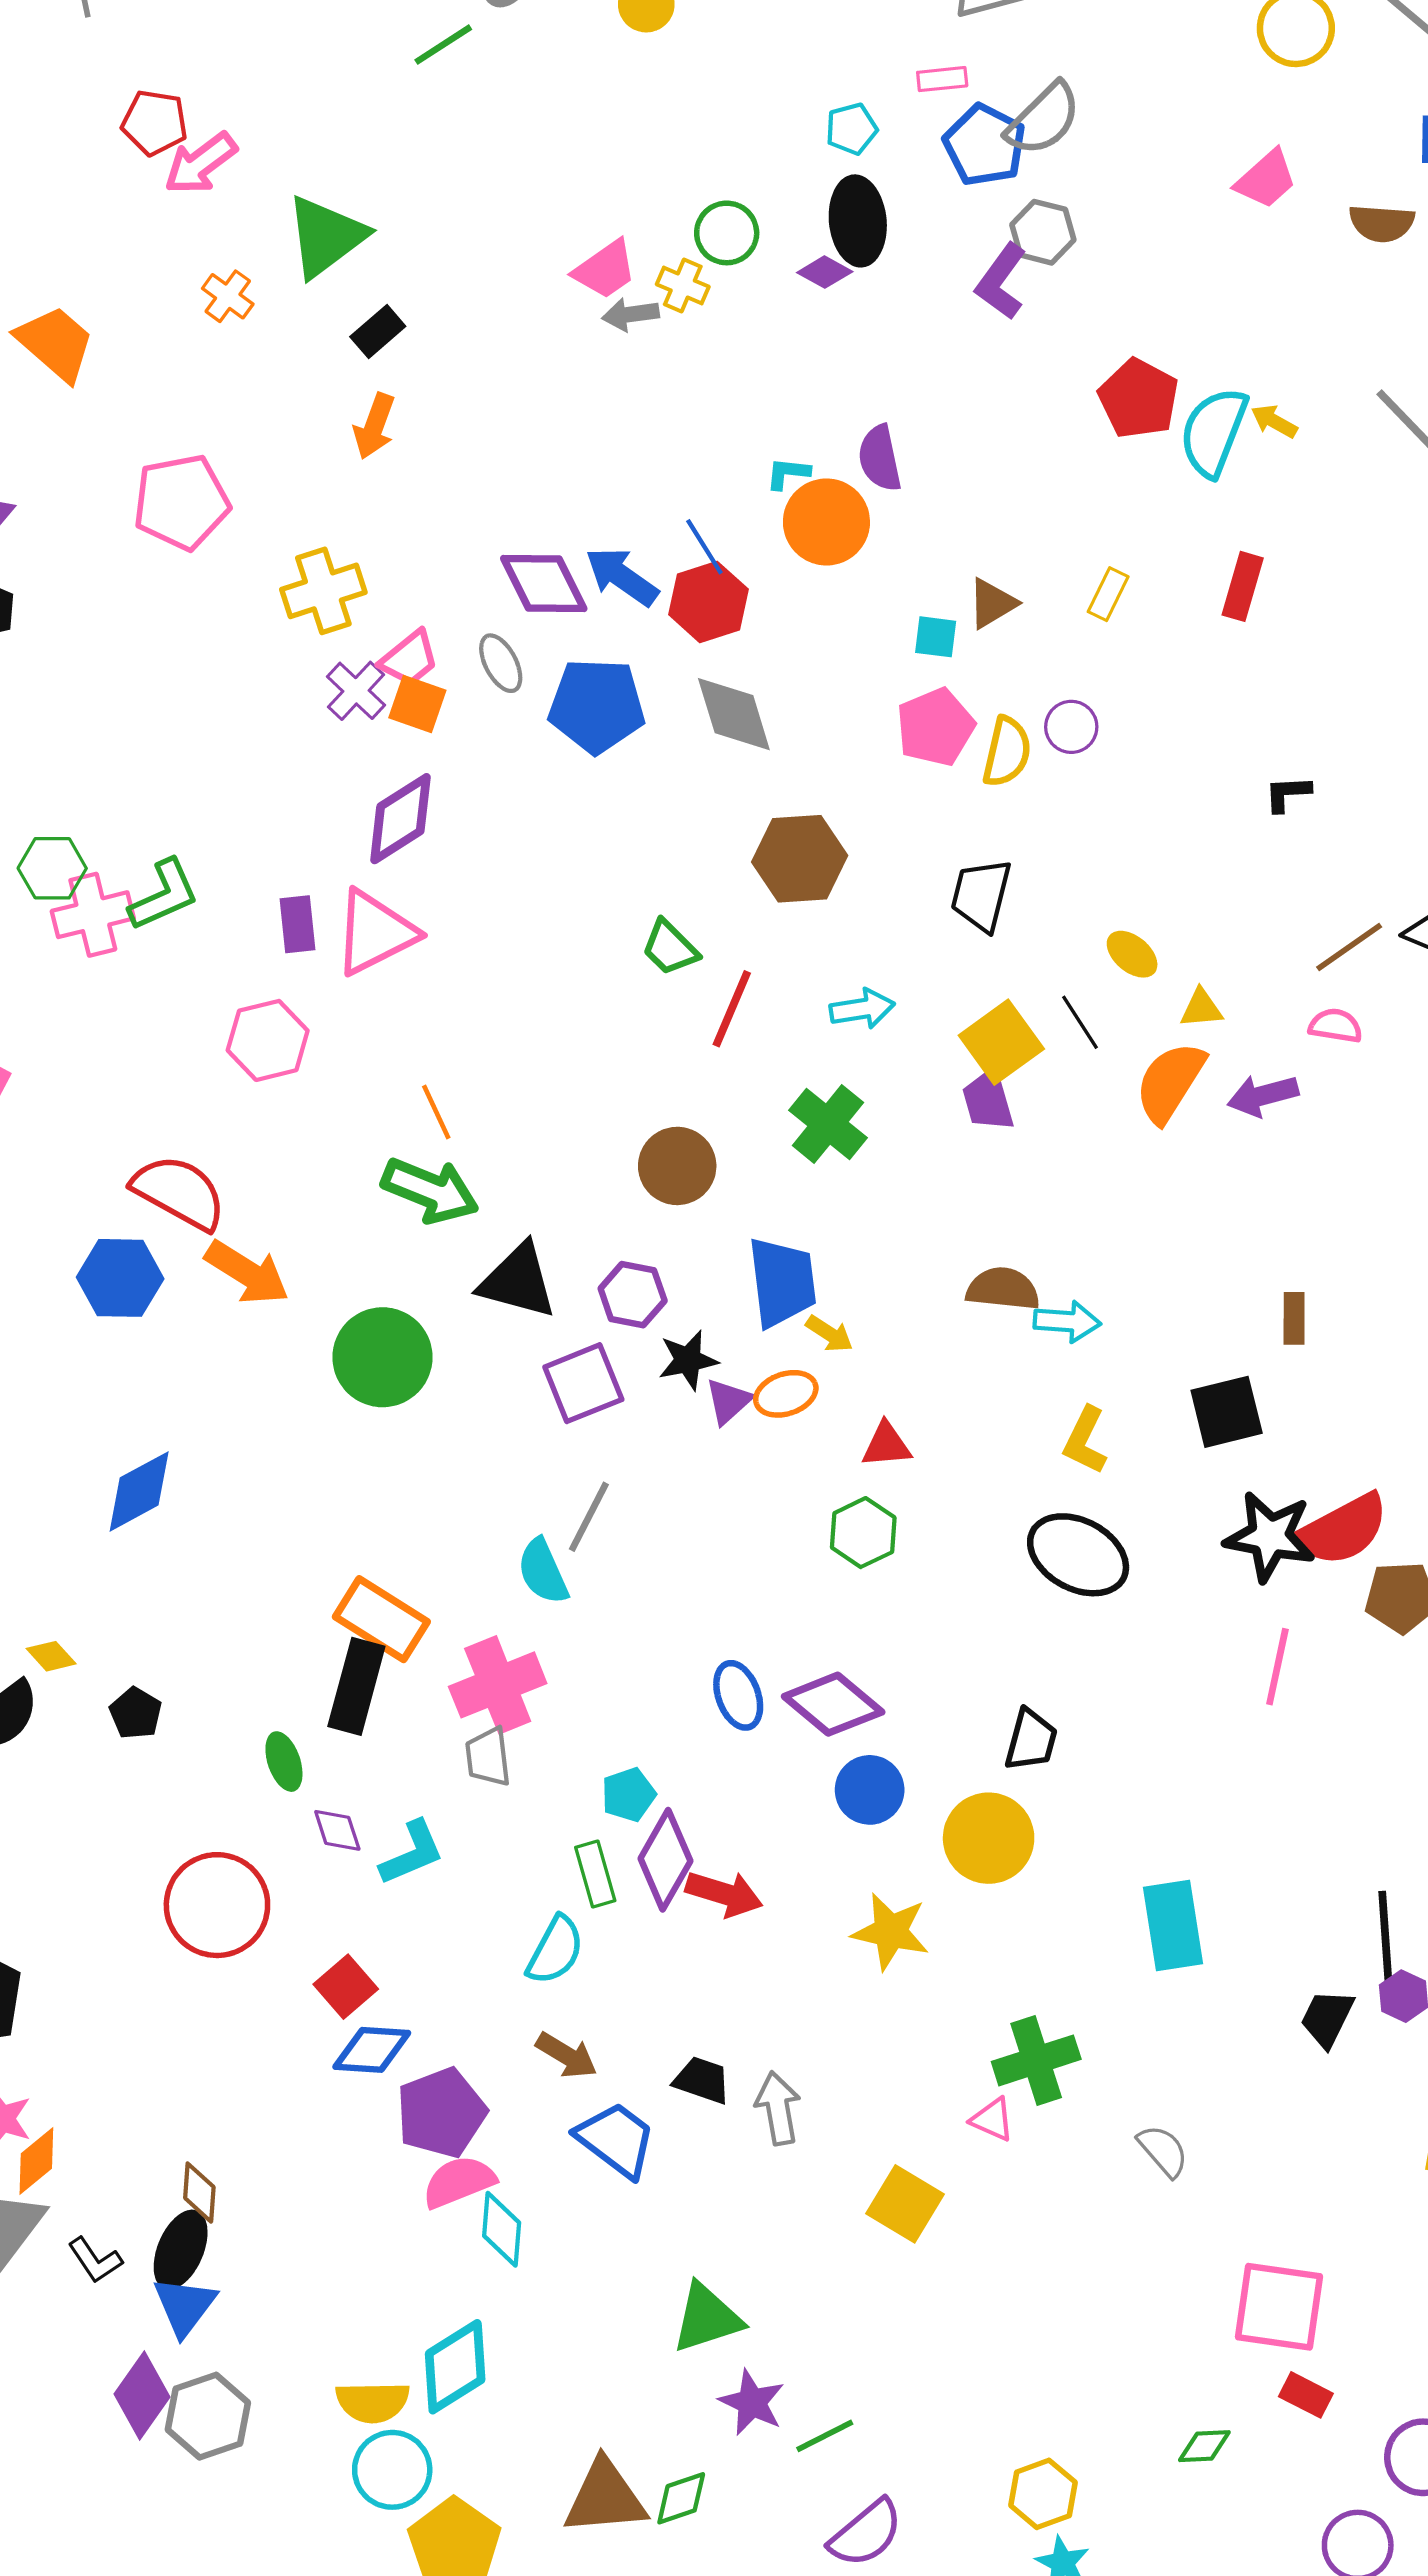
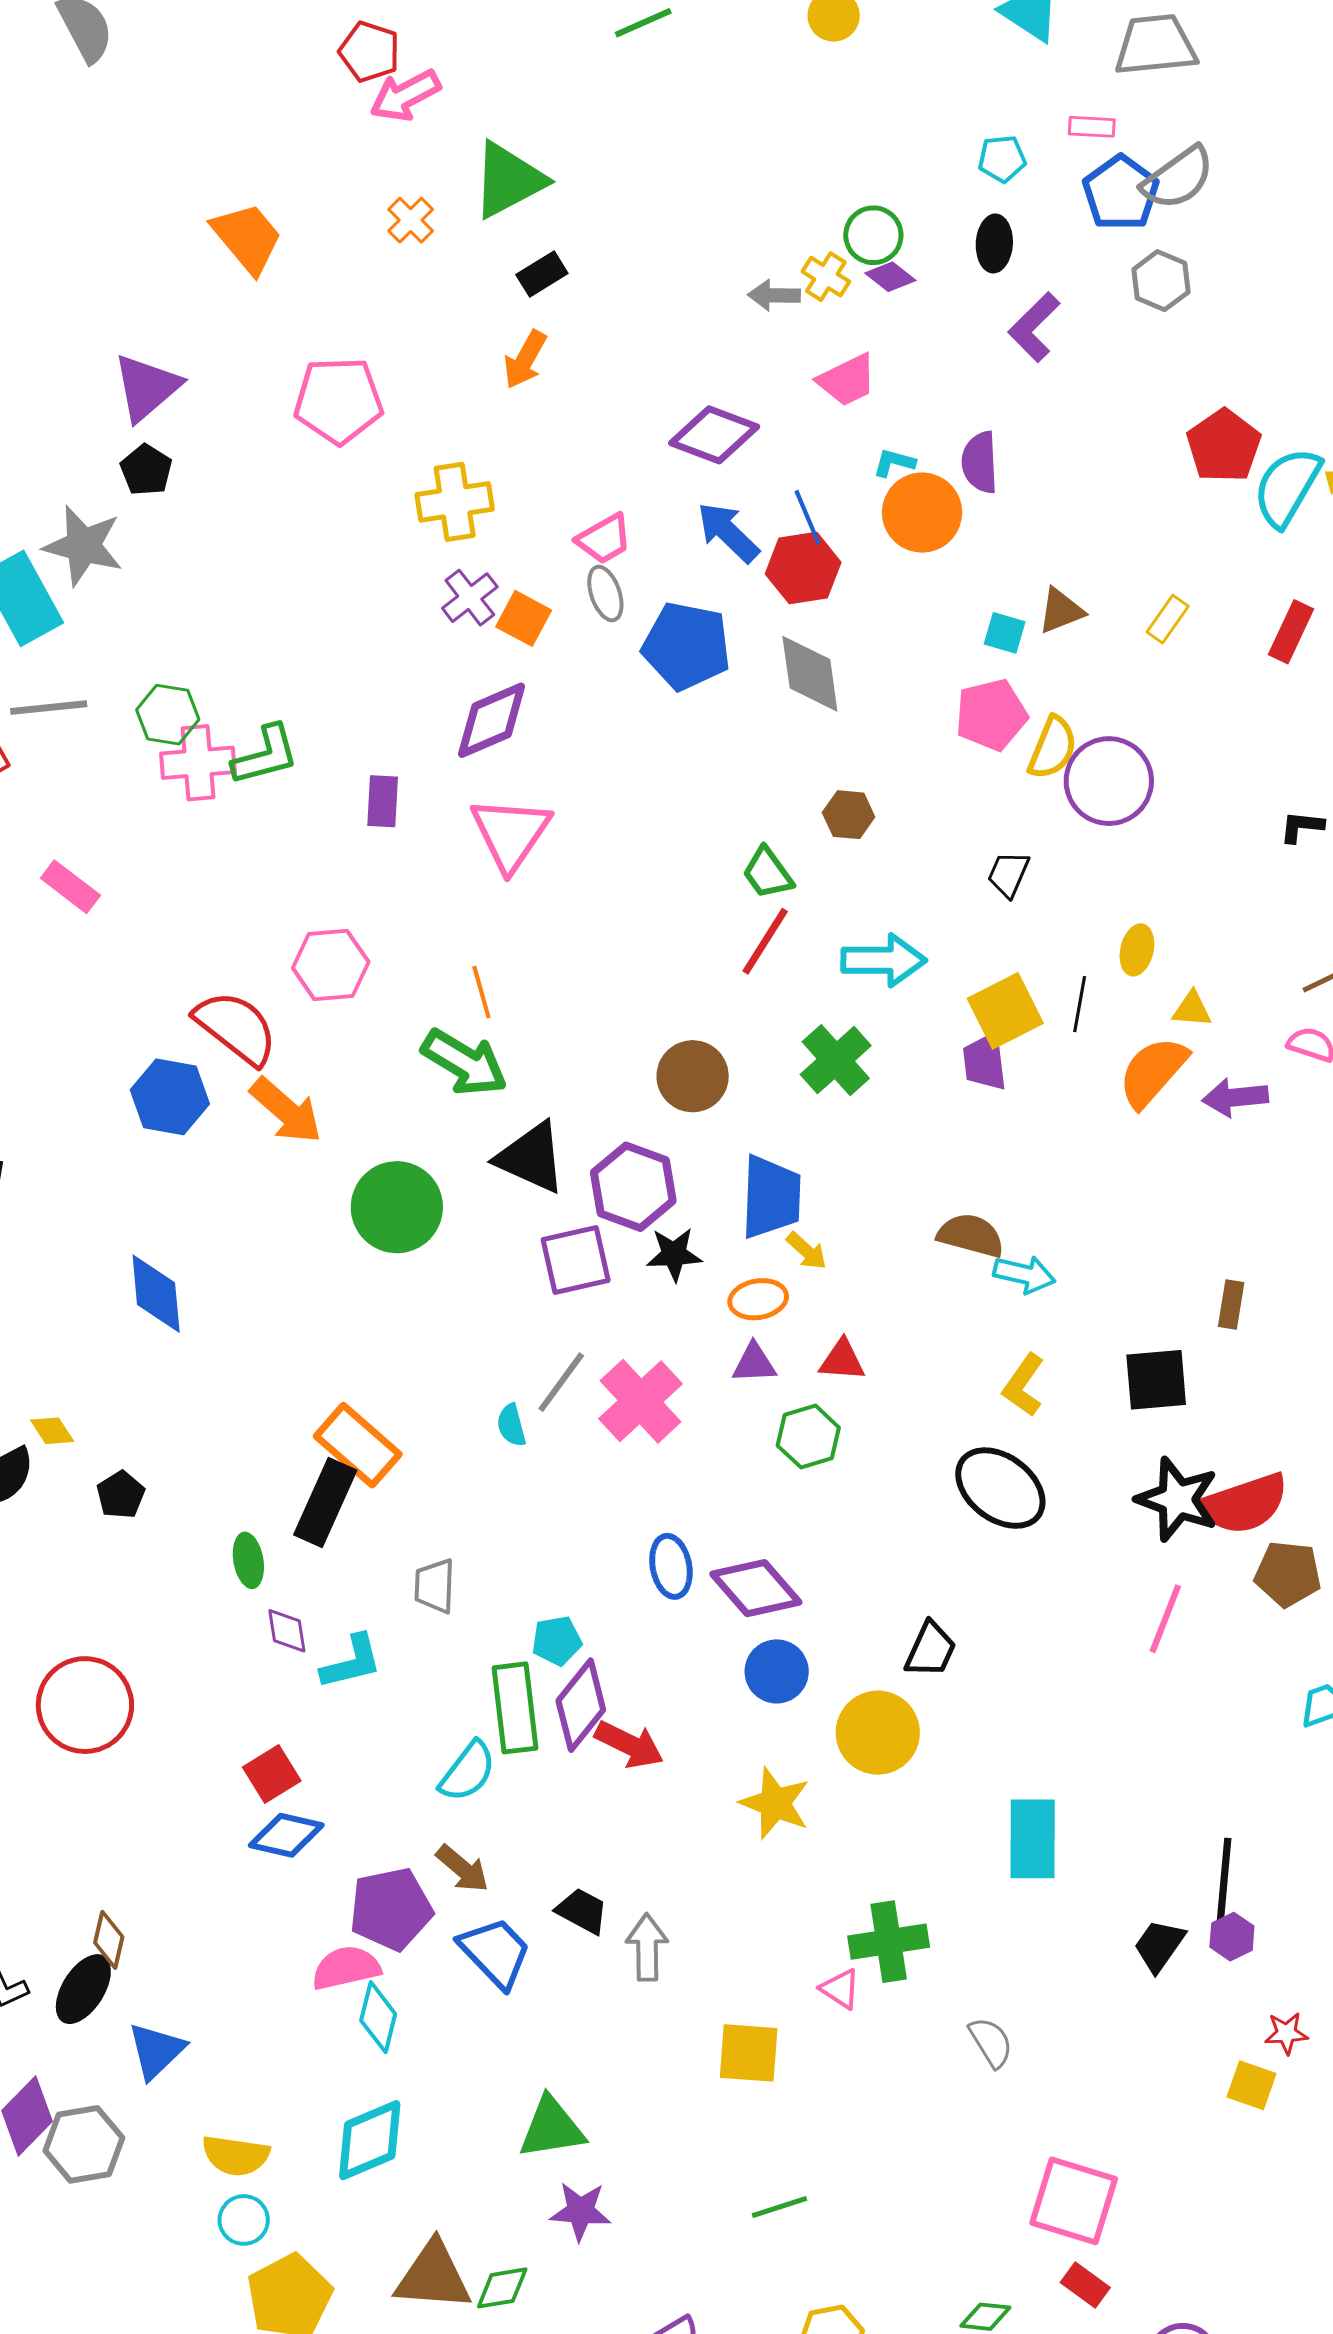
black ellipse: (858, 221) -> (994, 243), size x0.7
pink trapezoid: (605, 270) -> (847, 380), moved
purple diamond: (825, 272) -> (890, 277), moved
purple L-shape: (1001, 281) -> (1034, 327), moved
purple diamond: (544, 584) -> (714, 435), moved, turned -52
pink trapezoid: (409, 659) -> (604, 539), moved
purple circle: (1071, 727) -> (1109, 781), moved, size x1.8
brown hexagon: (800, 859) -> (849, 815), size x0.6
black trapezoid: (981, 895) -> (1008, 874), size x0.7
pink triangle: (375, 933) -> (511, 833), moved, turned -38
green trapezoid: (670, 948) -> (768, 873), moved
yellow ellipse: (1132, 954) -> (1137, 950), turned 54
cyan arrow: (862, 1009) -> (884, 960), size x1.4
black line: (1080, 1022) -> (1080, 1004), turned 34
pink hexagon: (268, 1040) -> (331, 965), moved
purple hexagon: (633, 1295) -> (633, 1187), size x1.4
purple triangle: (728, 1401) -> (754, 1363), moved, turned 30
blue diamond: (139, 1491) -> (156, 1294), turned -76
cyan semicircle: (543, 1571) -> (511, 1425), size x0.7
pink cross: (498, 1685) -> (640, 1401), moved, turned -30
green rectangle: (595, 1874) -> (515, 1708), size x1.5
red circle: (217, 1905) -> (85, 1705), moved
purple pentagon: (441, 2113) -> (391, 1909), moved
yellow square: (905, 2204) -> (749, 2053), turned -36
blue triangle: (185, 2306) -> (156, 2051), moved
cyan diamond: (455, 2367) -> (370, 2140), moved
purple star: (752, 2402) -> (580, 2211), turned -30
green line: (825, 2436) -> (780, 2207), moved
cyan circle: (392, 2470) -> (244, 2220), size x0.7

